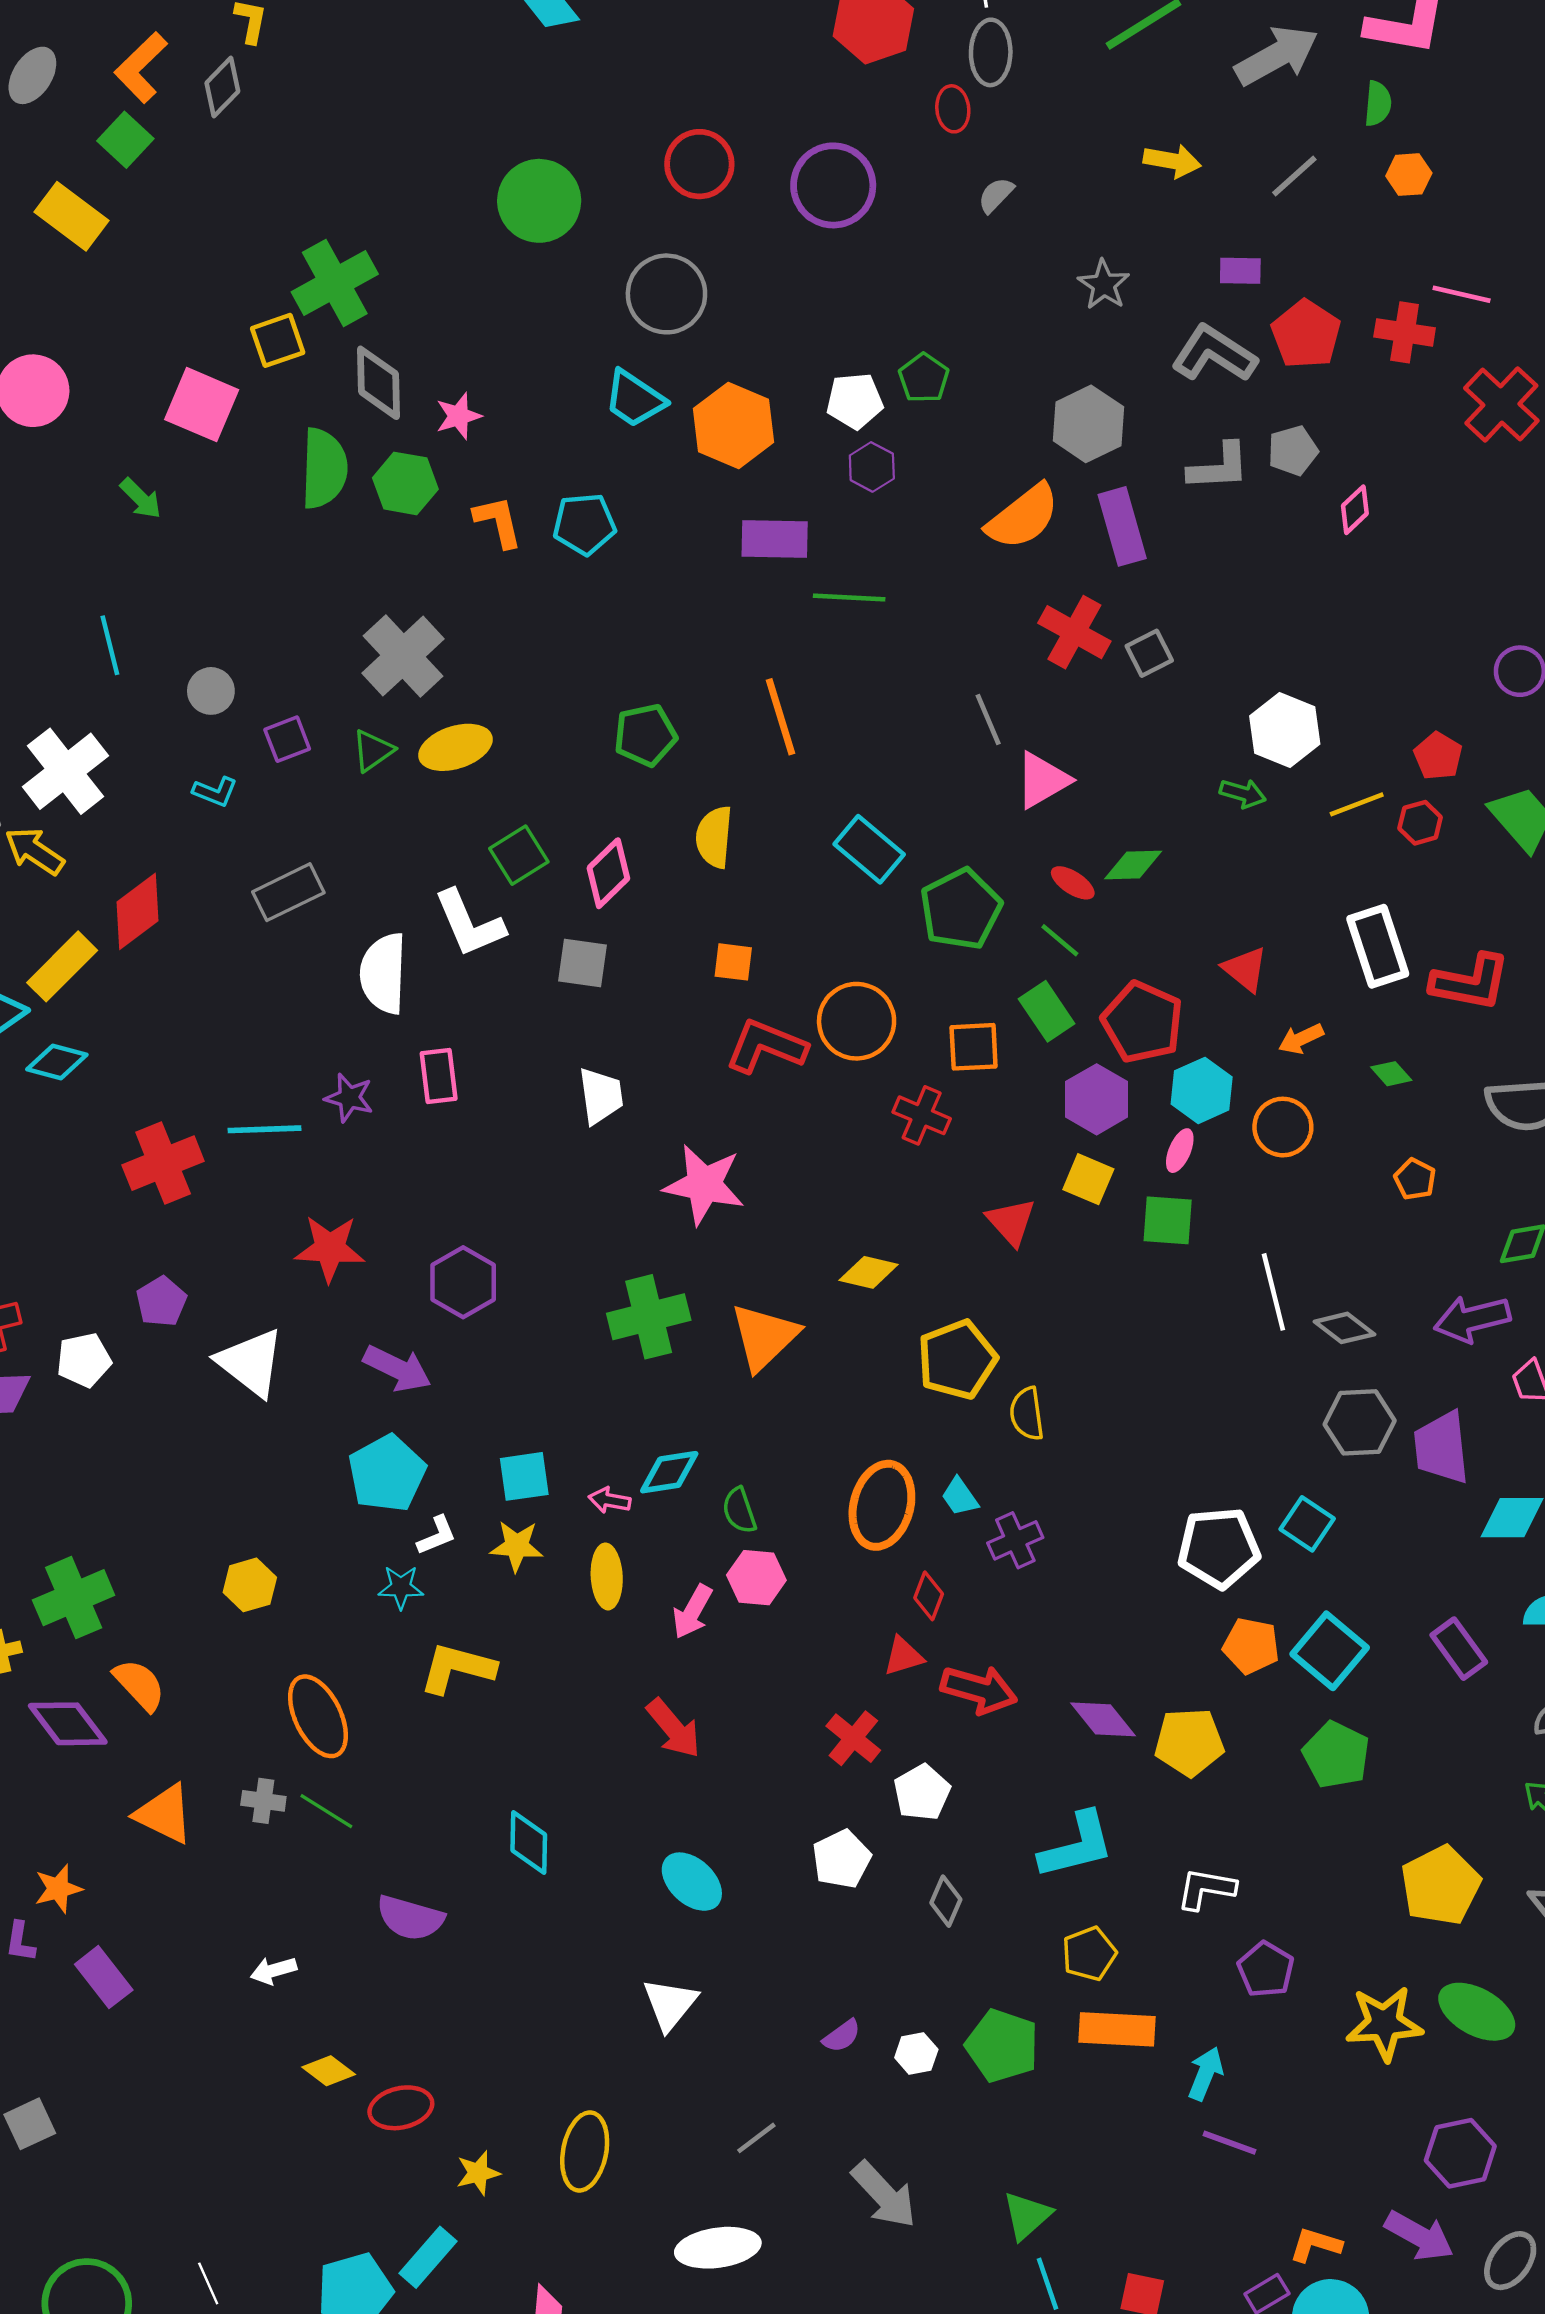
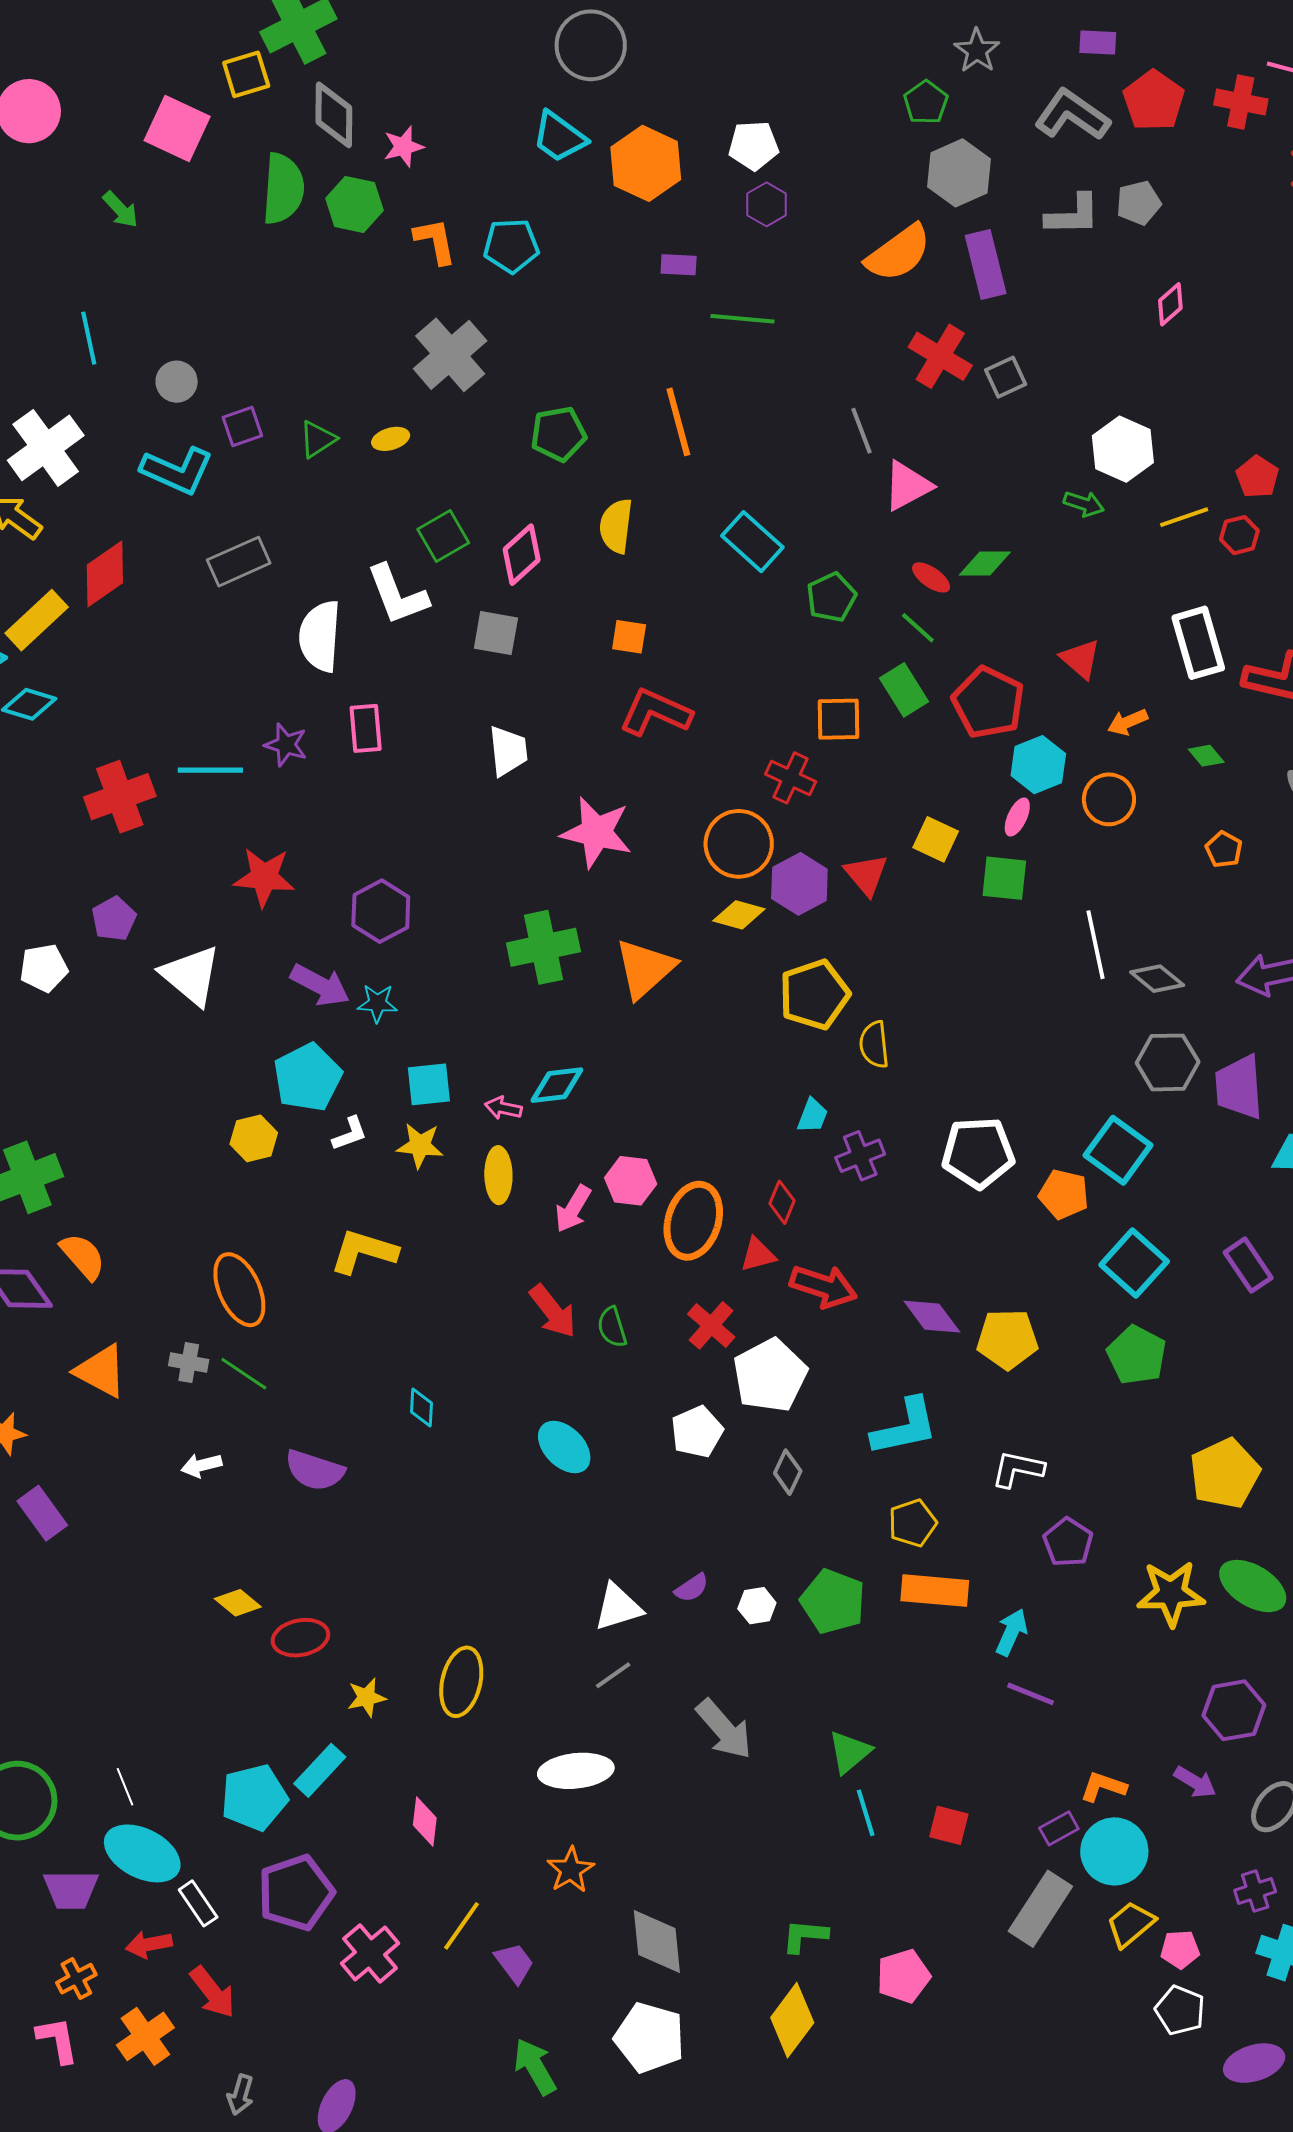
green pentagon: (924, 378) -> (926, 102), moved
pink diamond: (1355, 510) -> (1170, 304), moved
purple rectangle: (775, 539) -> (679, 265), size x0.6
gray cross: (403, 656) -> (450, 355), moved
yellow ellipse: (455, 747) -> (391, 439), size x0.6
cyan L-shape: (215, 792) -> (177, 471), size x1.8
green pentagon: (961, 909) -> (831, 597), size x0.7
orange circle: (857, 1021) -> (739, 844), moved
purple hexagon: (1097, 1099) -> (799, 884), moved
cyan trapezoid: (960, 1497) -> (812, 1116), turned -126
orange ellipse: (882, 1505) -> (693, 1221), moved
green semicircle: (739, 1511) -> (612, 1327), moved
cyan square: (1307, 1524) -> (1118, 1150), size x1.4
white pentagon: (1219, 1548) -> (978, 1153), moved
yellow hexagon: (250, 1585) -> (254, 1138), moved
cyan star: (401, 1587) -> (377, 1003), moved
orange pentagon: (1251, 1646) -> (1064, 1194), moved
white pentagon: (922, 1792) -> (770, 1375), size x1.5
cyan diamond: (529, 1843) -> (421, 1407), size x0.7
white arrow: (273, 1970) -> (201, 1465), moved
white triangle: (670, 2004) -> (618, 1607), moved, turned 32
purple arrow: (1419, 2236) -> (1195, 1782), size x0.7

